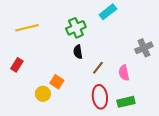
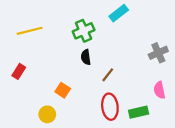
pink semicircle: (124, 73) -> (159, 90), moved
yellow circle: (43, 94) -> (47, 114), moved

